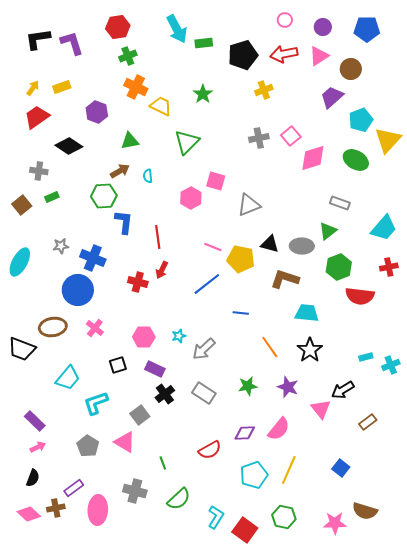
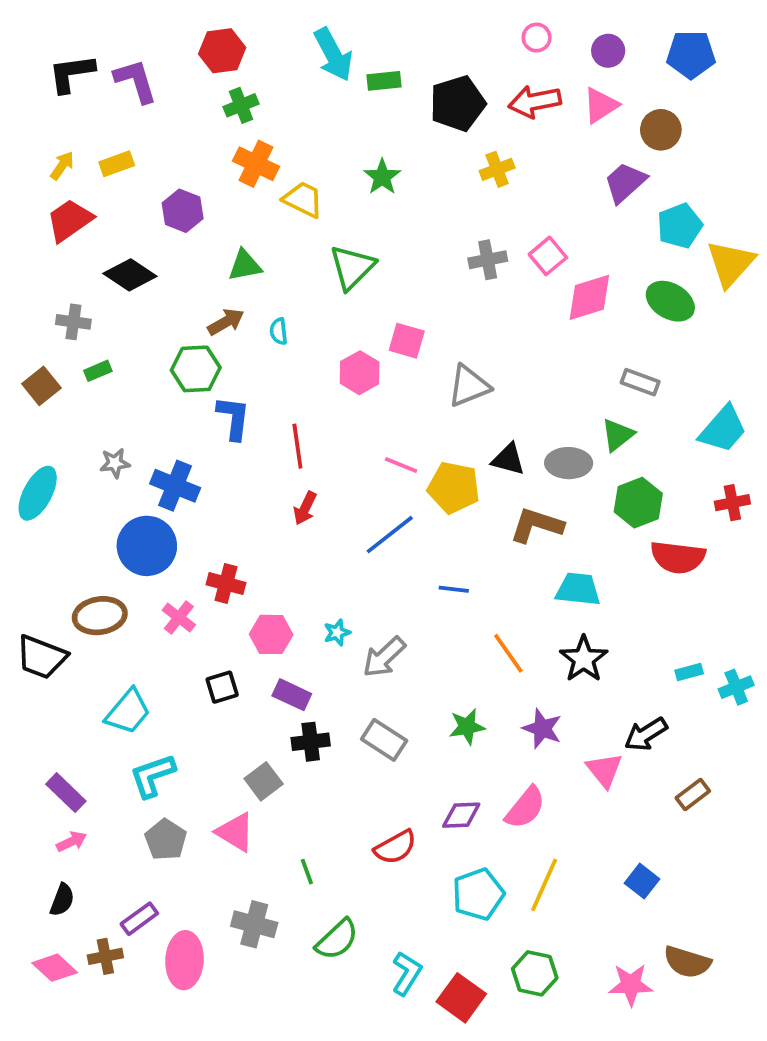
red cross: (138, 282) -> (226, 584), moved
black cross: (165, 394) -> (311, 742), turned 30
cyan L-shape: (96, 403) -> (152, 776), moved

